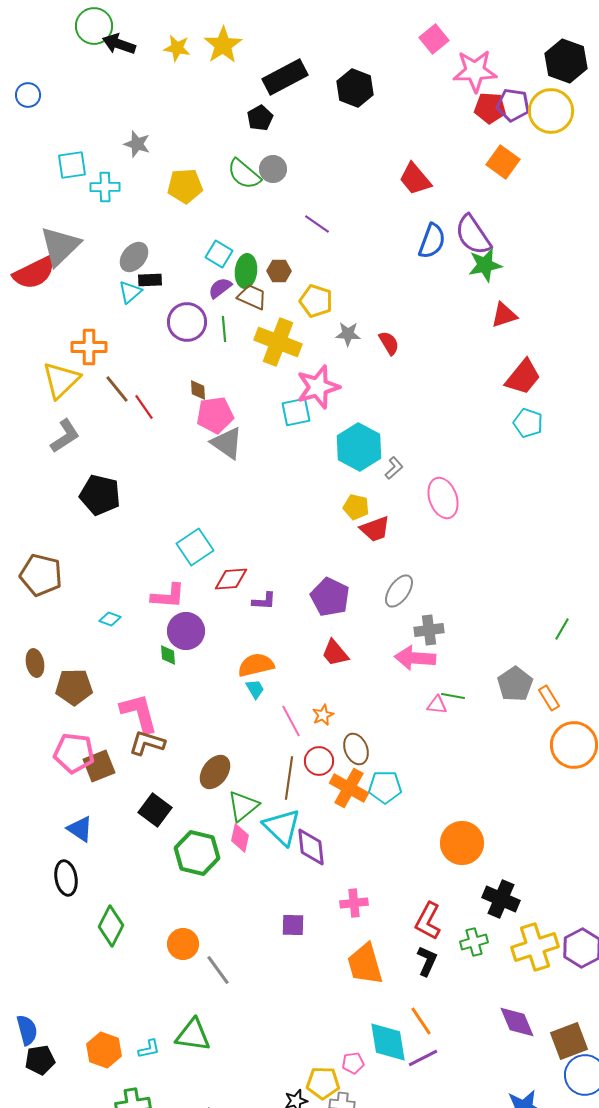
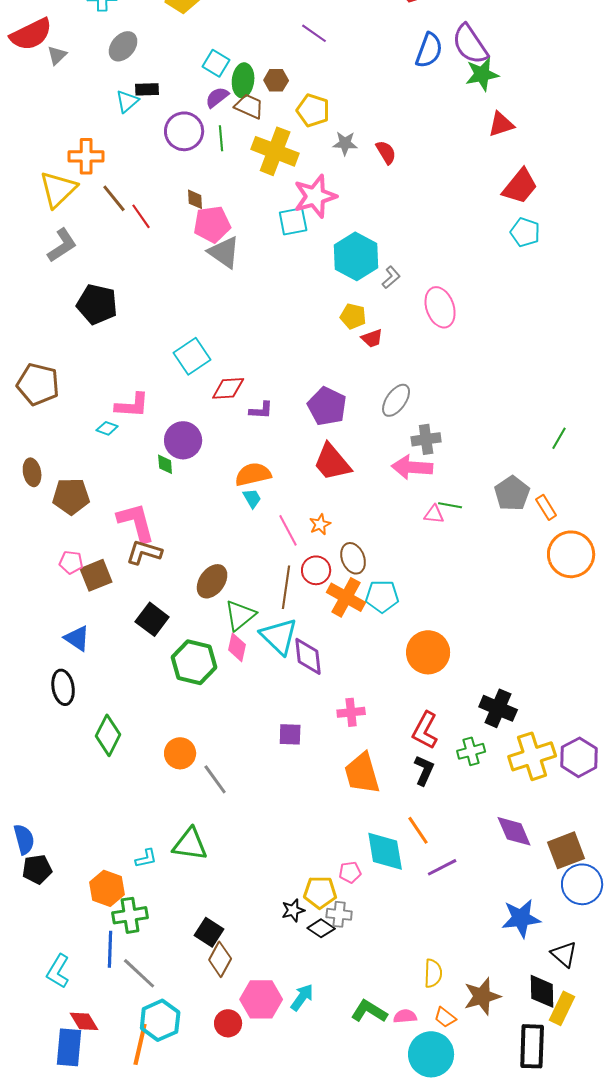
gray triangle: (60, 246) -> (57, 55), size x0.5
gray ellipse: (134, 257) -> (123, 46), moved
red semicircle: (34, 273) -> (31, 34), moved
red trapezoid: (375, 529) -> (372, 338), size x0.7
pink L-shape: (168, 596) -> (132, 405), moved
red trapezoid: (335, 653) -> (332, 462), size x1.4
pink pentagon: (74, 753) -> (71, 562), size x0.6
orange circle: (462, 843) -> (428, 652), moved
orange hexagon: (104, 1050) -> (107, 888), moved
purple line: (423, 1058) -> (442, 867), moved

